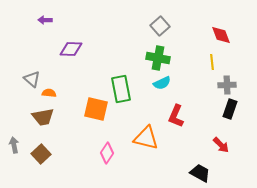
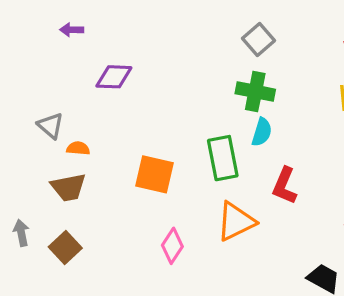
cyan semicircle: (162, 83) -> (262, 132), turned -48
green rectangle: (121, 89) -> (223, 158), moved
orange triangle: (146, 138) -> (236, 221), turned -40

